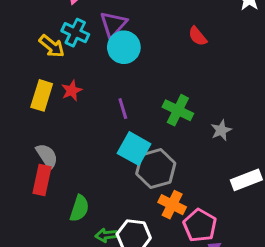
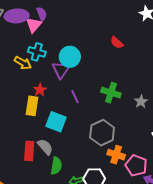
purple triangle: (113, 24) -> (61, 70), moved
yellow rectangle: (42, 95) -> (32, 106), moved
cyan square: (134, 149) -> (56, 122), moved
gray semicircle: (47, 156) -> (45, 147), moved

